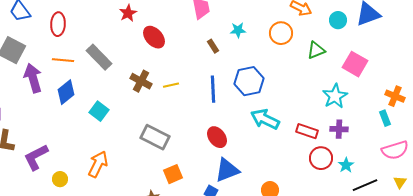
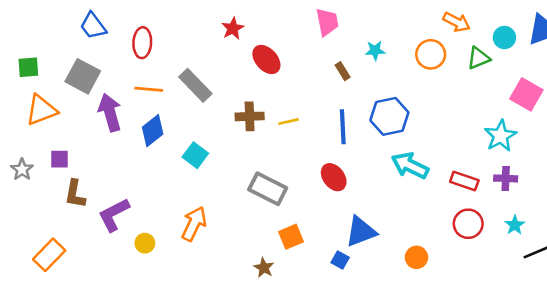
green triangle: (316, 50) -> (479, 58), moved
brown cross: (141, 81) -> (250, 116), turned -30
red ellipse: (217, 137) -> (334, 177), moved
red circle: (321, 158) -> (468, 224), moved

